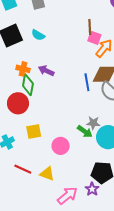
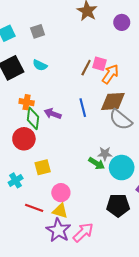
brown line: (90, 27) -> (86, 68), moved, turned 35
purple arrow: (46, 71) -> (53, 114), moved
blue line: (87, 82) -> (83, 108), moved
pink circle: (61, 146) -> (61, 193), moved
purple star: (92, 189) -> (58, 230), moved, size x1.6

